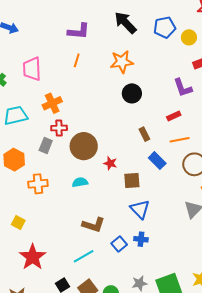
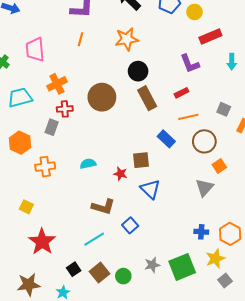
brown rectangle: (144, 134) -> (147, 98), moved, size x1.6
brown circle: (84, 146) -> (102, 97), moved
red star: (110, 163) -> (120, 174), moved
blue cross: (141, 239) -> (201, 232), moved

